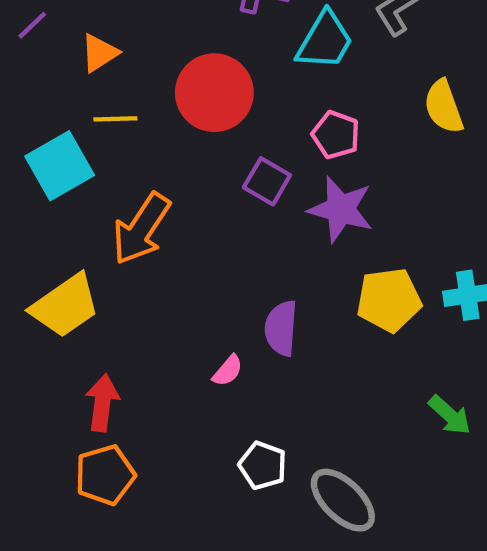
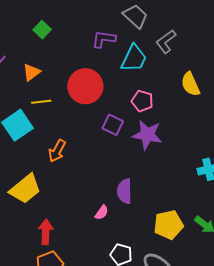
orange arrow: (141, 229) -> (57, 151), size x0.7
yellow pentagon: (389, 300) -> (168, 225), moved

